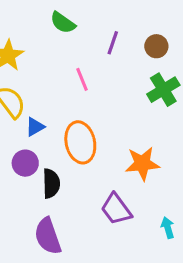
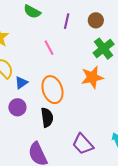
orange star: (142, 164) -> (92, 77), moved
black semicircle: (51, 184) -> (47, 118), moved
purple trapezoid: (116, 209) -> (83, 144), moved

